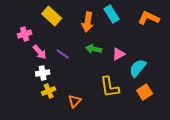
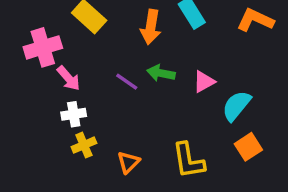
pink cross: (25, 34) -> (43, 47), size x1.5
purple line: (63, 54) -> (127, 82), moved
yellow L-shape: (110, 87) -> (188, 161), moved

